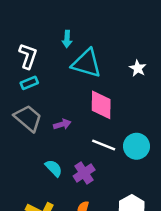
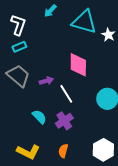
cyan arrow: (67, 39) -> (50, 11), turned 40
cyan triangle: (87, 63) -> (84, 22), moved
white line: (104, 145) -> (66, 94), moved, turned 36

